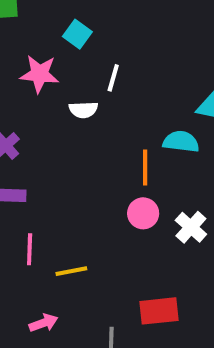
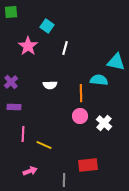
pink star: (40, 74) -> (28, 46), turned 30
white semicircle: (83, 110) -> (50, 85), moved
yellow line: (71, 271) -> (44, 145), turned 35

